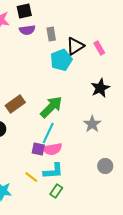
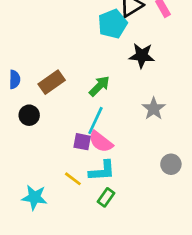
black star: (100, 88) -> (142, 56), moved, turned 30
green arrow: (51, 107) -> (99, 86), size x0.7
pink semicircle: (52, 149) -> (101, 142), turned 48

